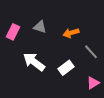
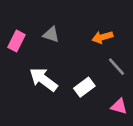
orange arrow: (71, 33) -> (102, 37), moved
pink triangle: (93, 83) -> (119, 106), turned 48

